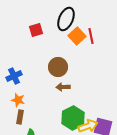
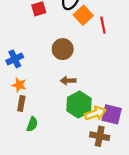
red line: (91, 36) -> (103, 25), moved
brown arrow: (63, 87) -> (68, 81), moved

